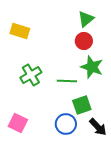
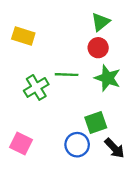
green line: (67, 81) -> (67, 75), moved

